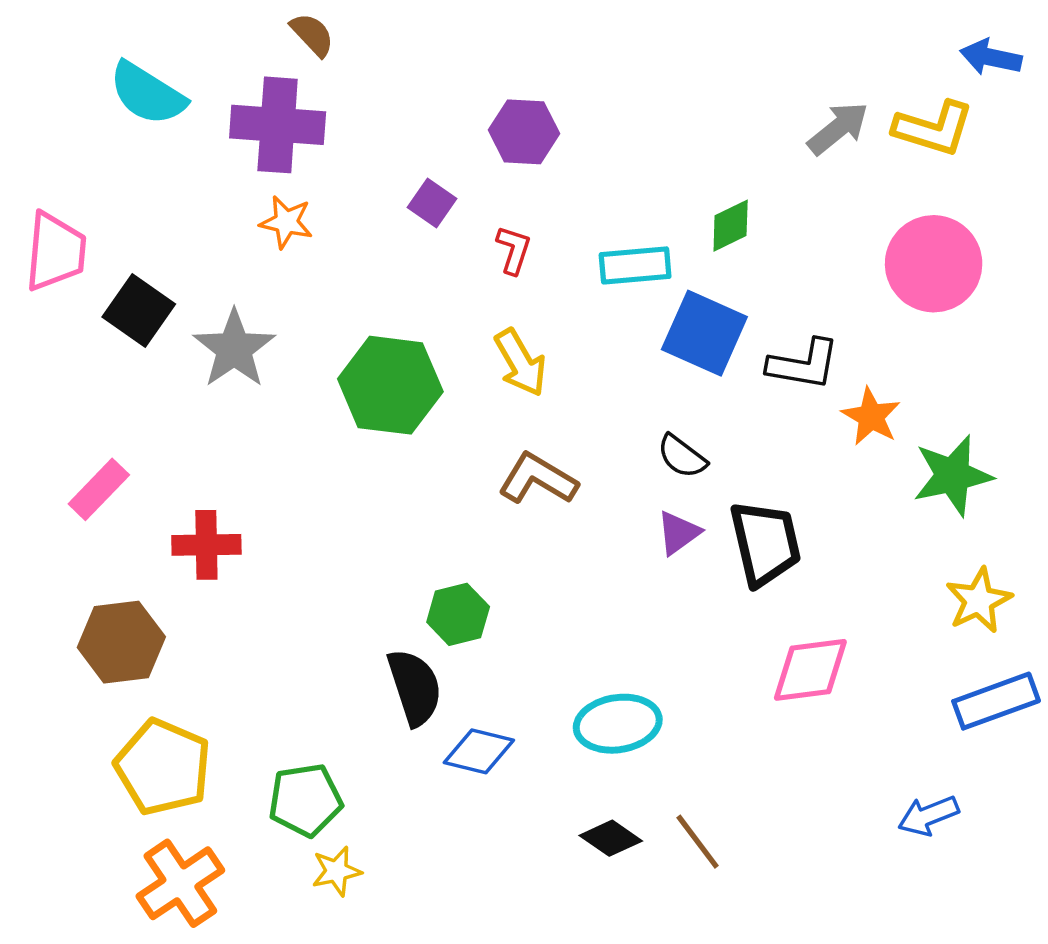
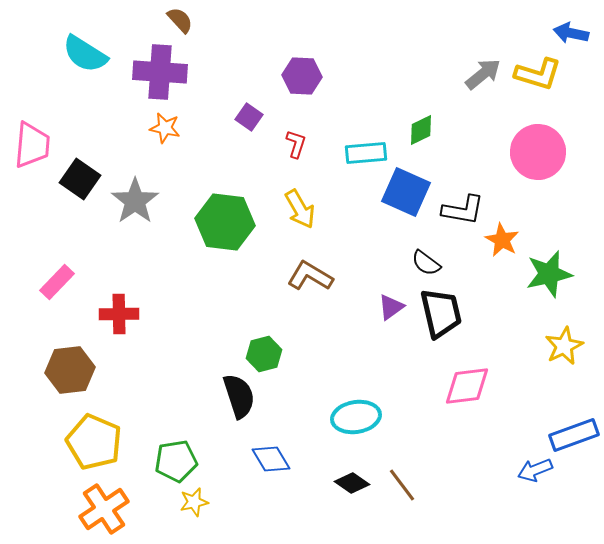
black semicircle: (682, 456) -> (426, 263), moved
blue rectangle: (996, 701) -> (574, 435), moved
blue diamond: (479, 751) -> (271, 459), moved, turned 45

